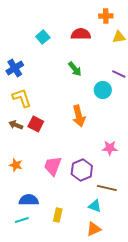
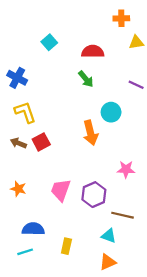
red semicircle: (81, 34) -> (93, 52), moved
blue cross: (15, 68) -> (17, 78), turned -30
cyan circle: (103, 90) -> (111, 112), moved
red square: (36, 124) -> (41, 142), turned 35

